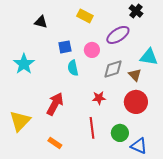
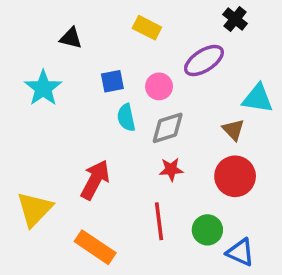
cyan star: (24, 64) -> (43, 88), moved
gray diamond: (113, 69) -> (168, 128), moved
orange rectangle: (55, 143) -> (95, 247), size x1.6

